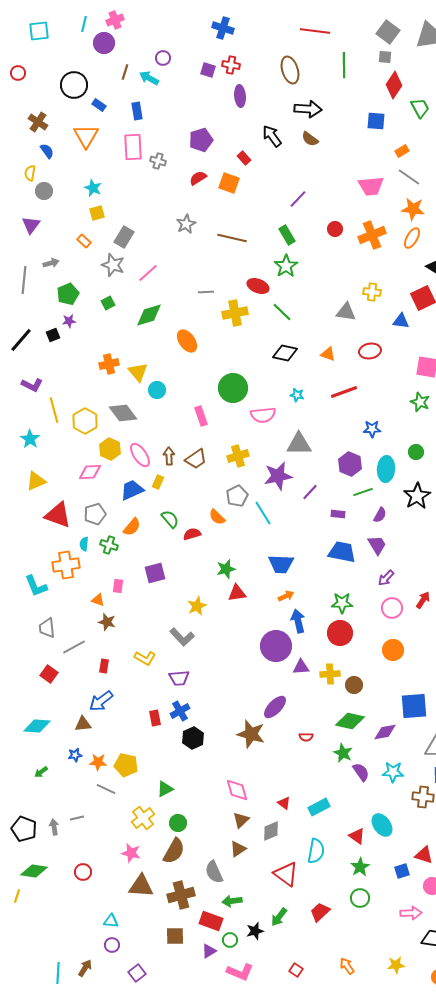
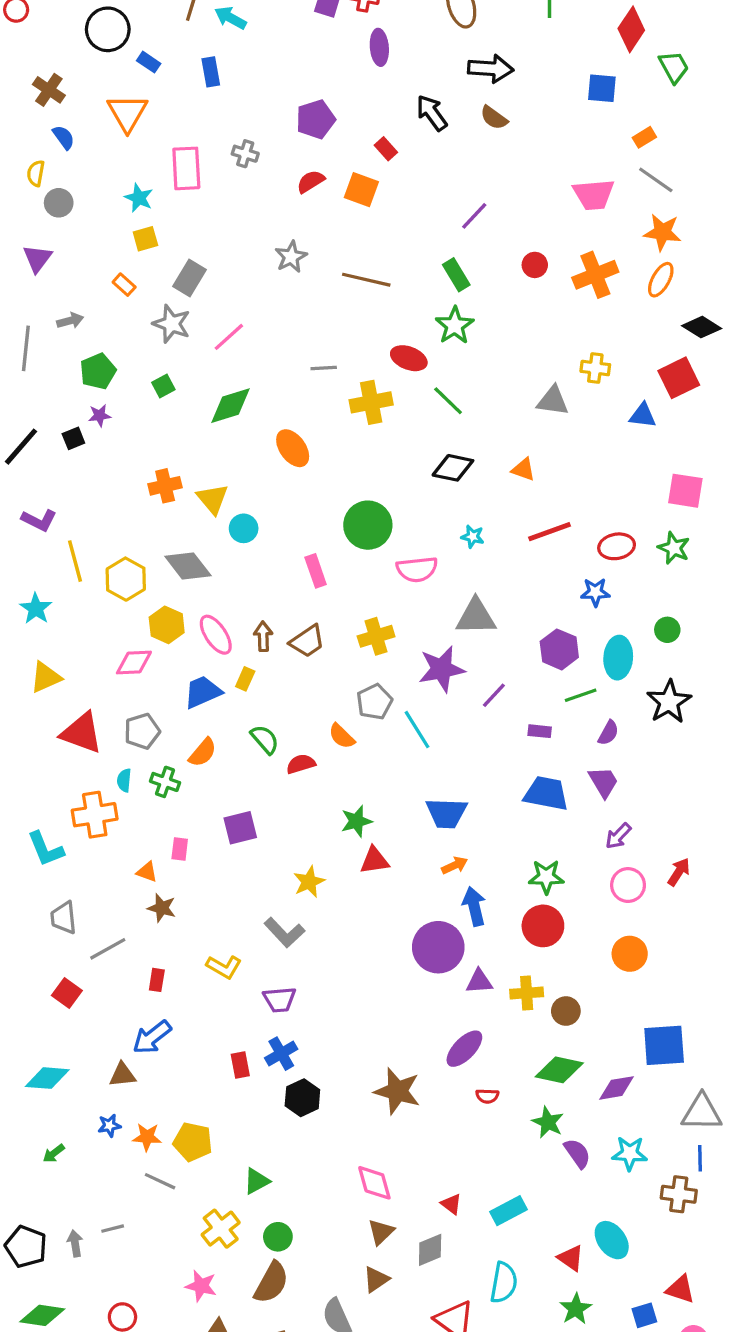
pink rectangle: (133, 147) -> (186, 168), moved
red ellipse: (370, 351) -> (617, 546), moved
purple ellipse: (275, 707) -> (464, 1049), moved

